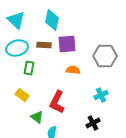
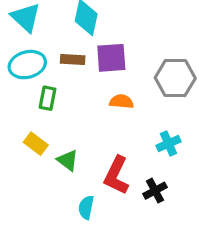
red L-shape: (57, 102) -> (116, 175), moved
green triangle: (37, 117) -> (68, 160), moved

